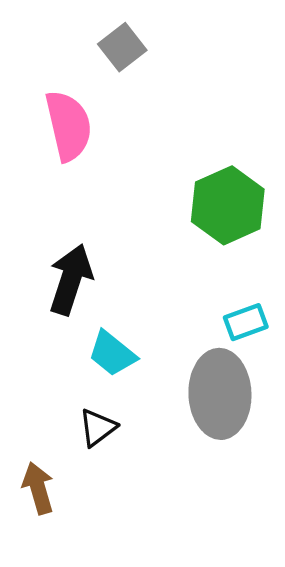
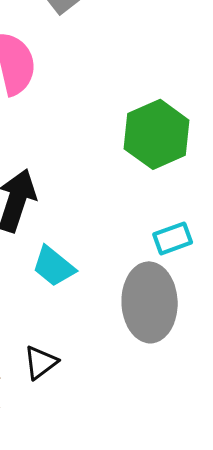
black triangle: (98, 428) -> (41, 362), moved

